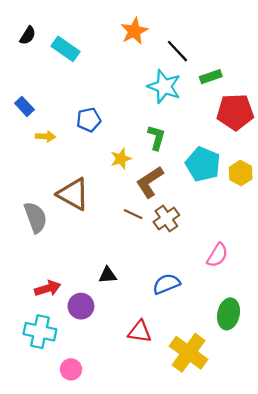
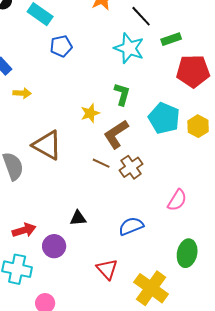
blue pentagon: (89, 120) -> (61, 46), moved
red triangle: (140, 332) -> (107, 269), turned 40

